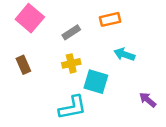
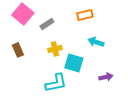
gray rectangle: (71, 32) -> (47, 24), moved
purple arrow: (148, 100) -> (106, 77), moved, turned 128

